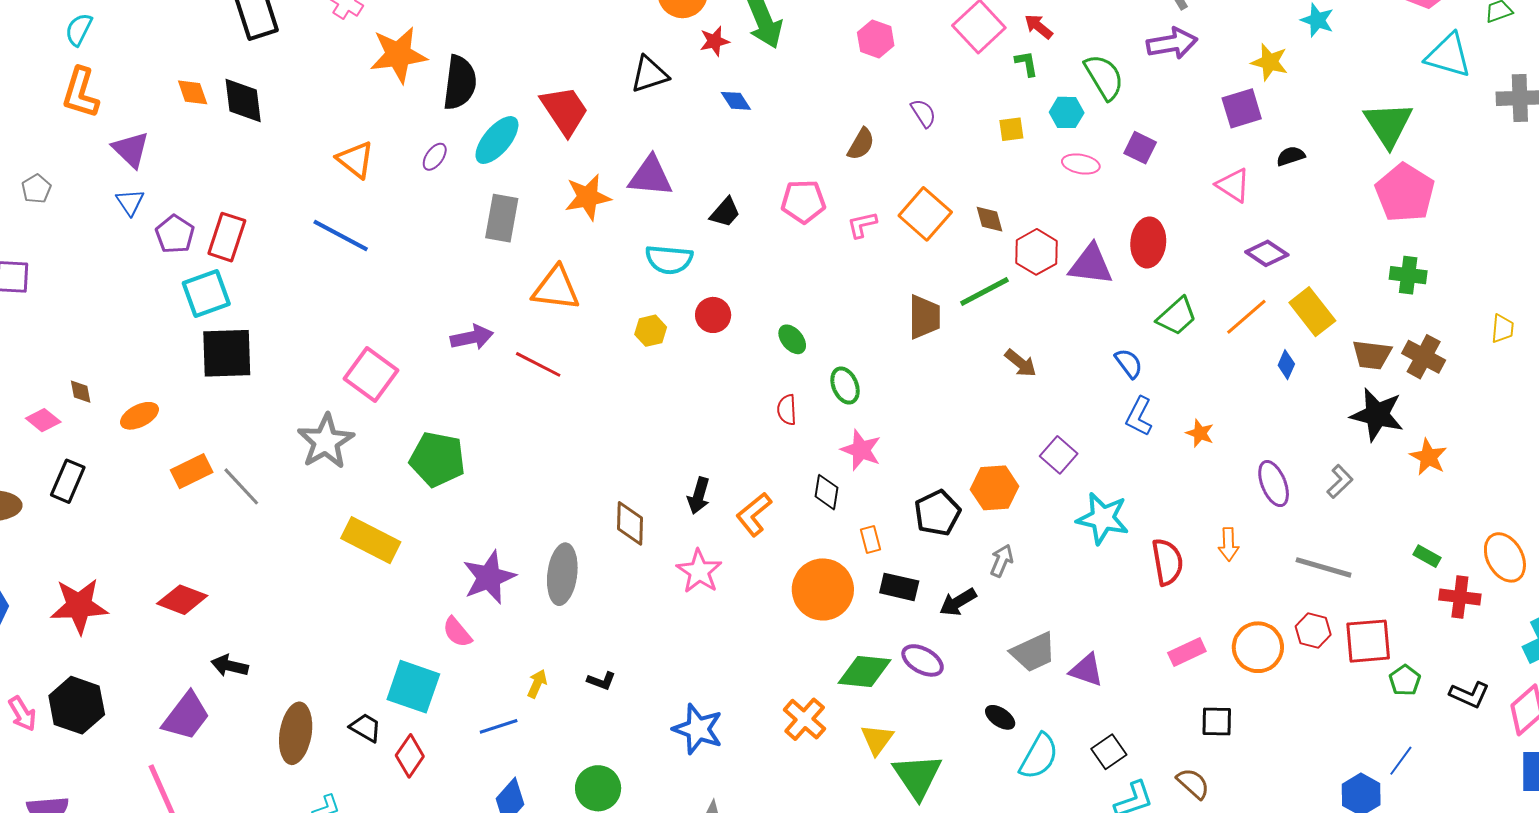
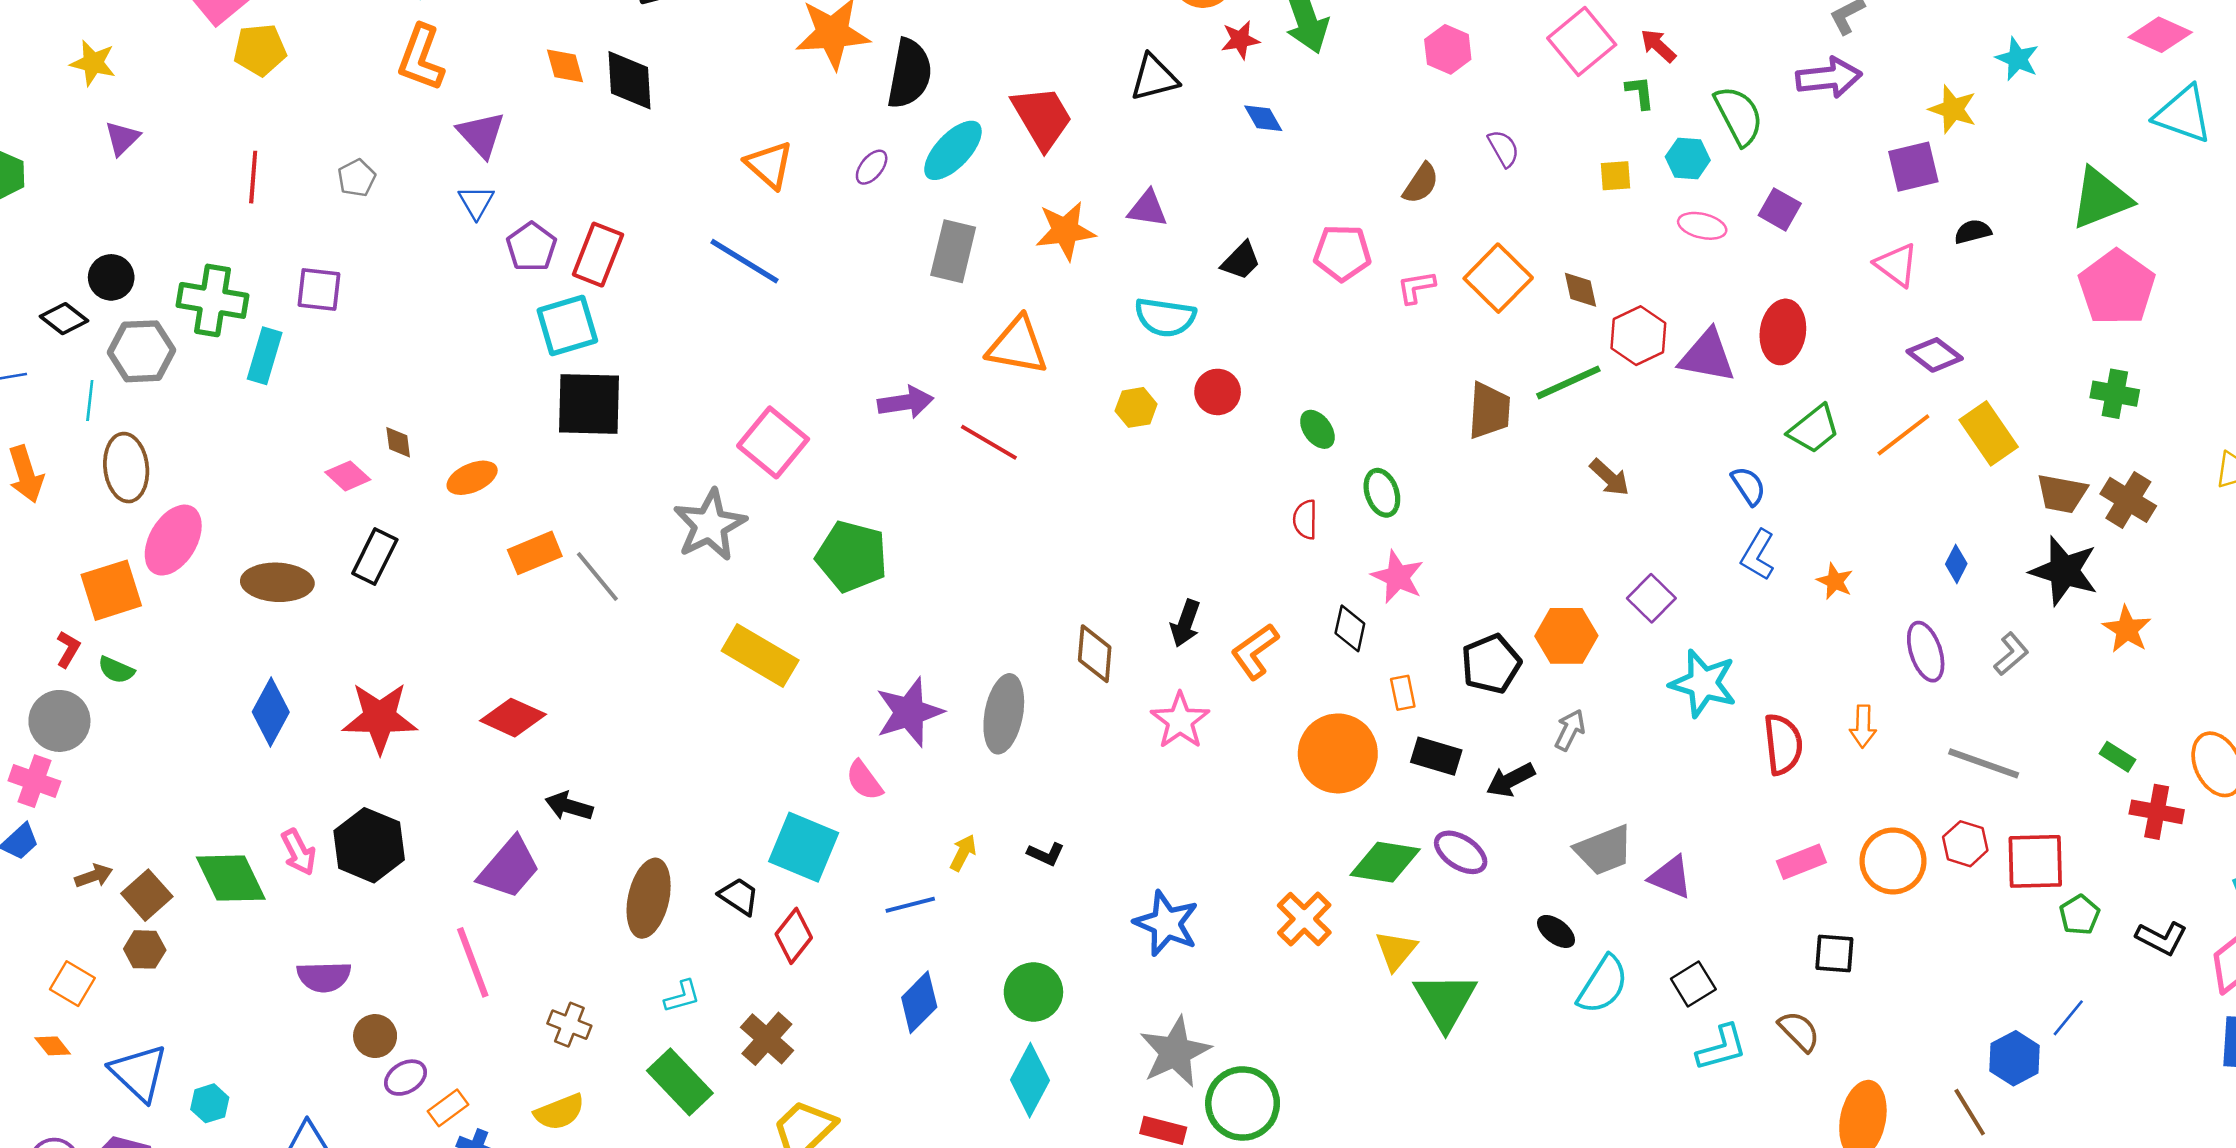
green triangle: (1388, 124) -> (2101, 198), turned 38
purple triangle: (650, 176) -> (1148, 209), size x0.7
blue diamond: (1286, 365) -> (1956, 564), moved

